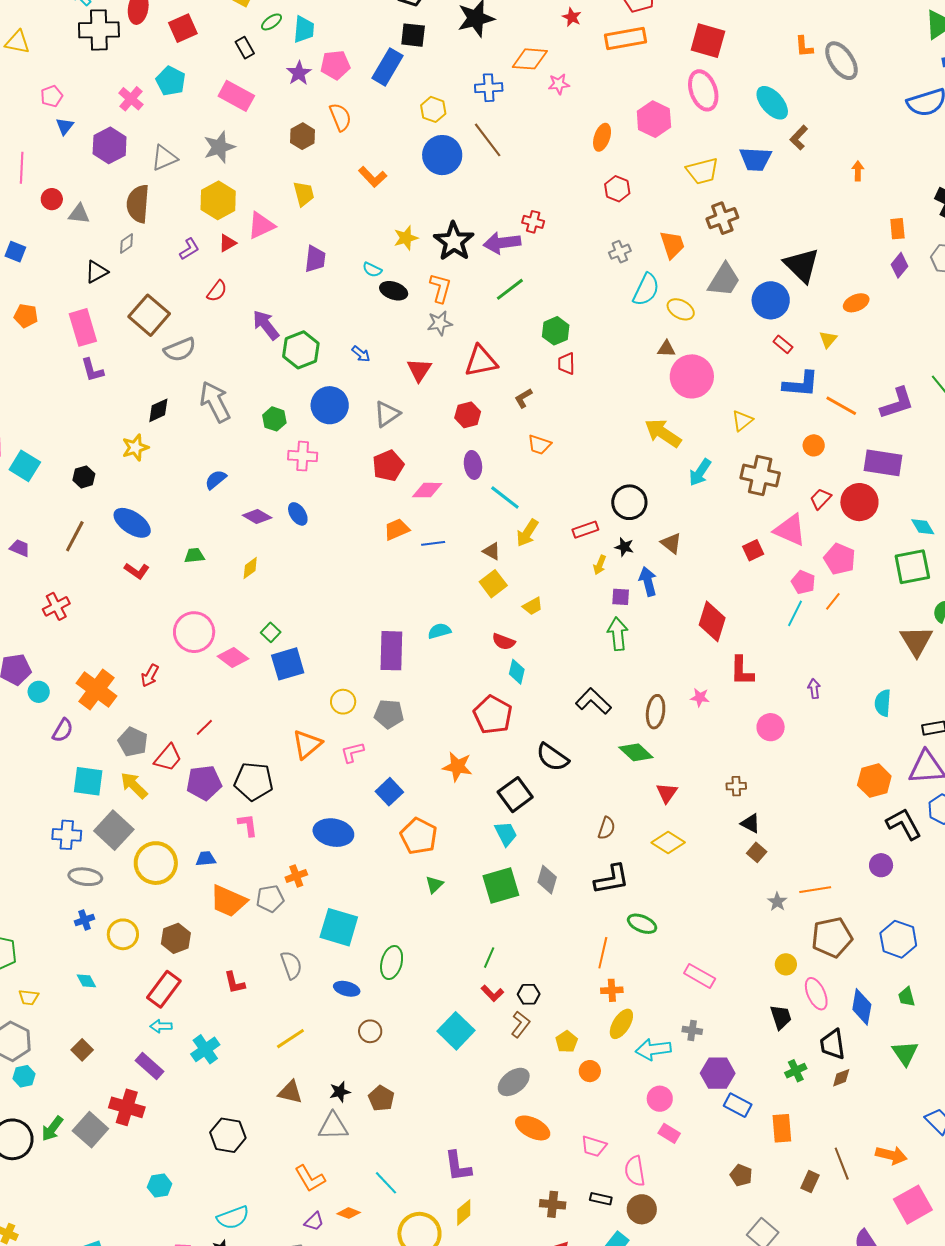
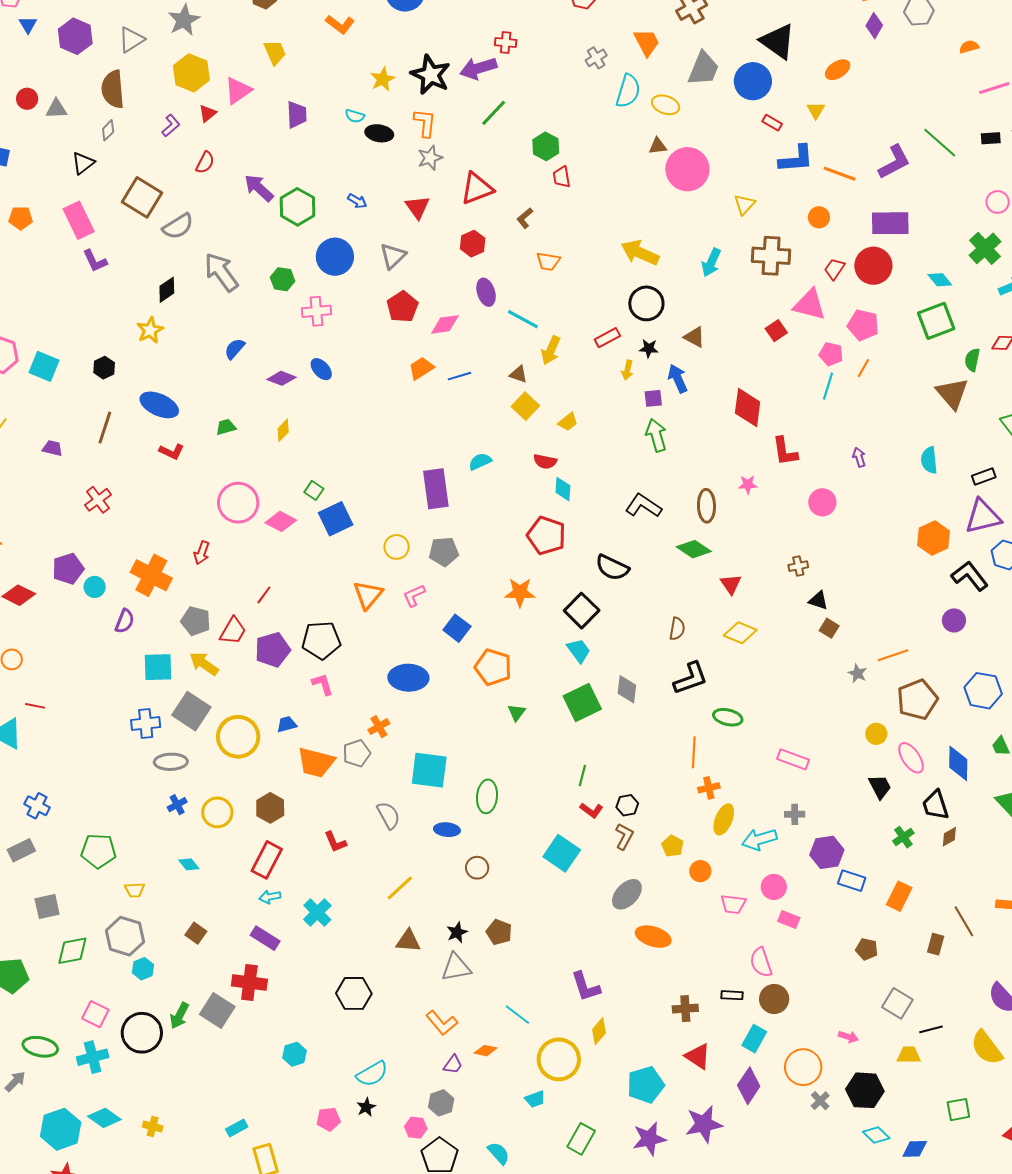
yellow arrow: (663, 433) -> (640, 253), moved
orange rectangle: (782, 1128) -> (899, 896), turned 40
pink trapezoid: (594, 1146) -> (733, 904), moved

